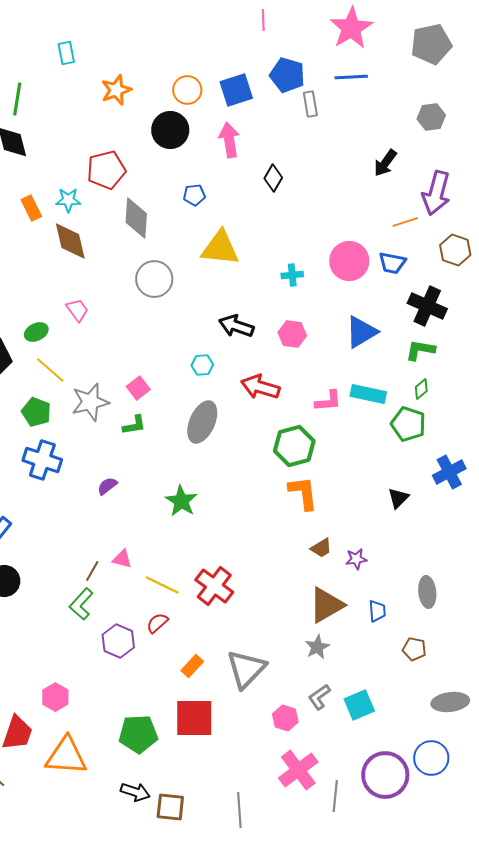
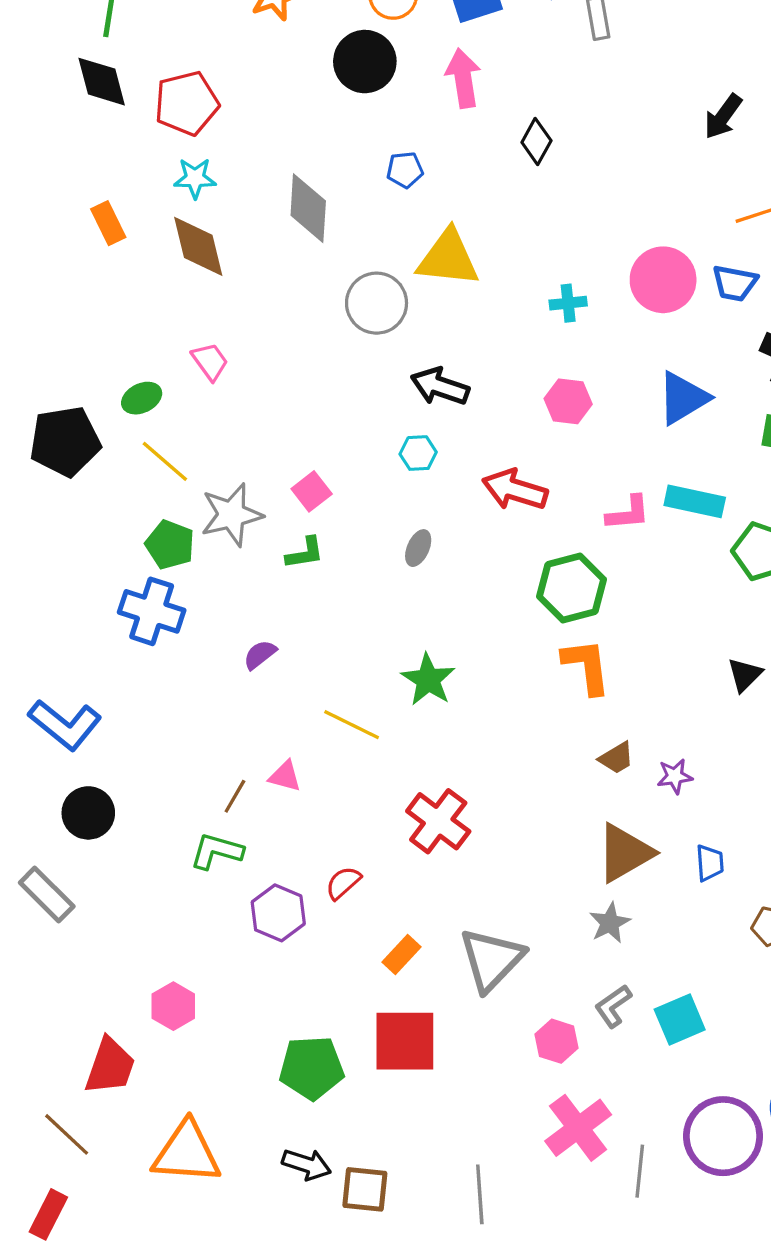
red pentagon: (106, 170) -> (187, 103), moved
orange rectangle: (31, 208) -> (108, 223), moved
gray circle: (154, 279) -> (377, 303), moved
black arrow: (236, 326) -> (440, 386), moved
green pentagon: (36, 412) -> (170, 545), moved
gray ellipse: (202, 422) -> (418, 548), size x0.5
green star: (181, 501) -> (428, 680), moved
yellow line: (162, 585) -> (352, 725), moved
green L-shape: (81, 604) -> (217, 851), turned 64
orange triangle: (66, 756) -> (187, 1153), moved

